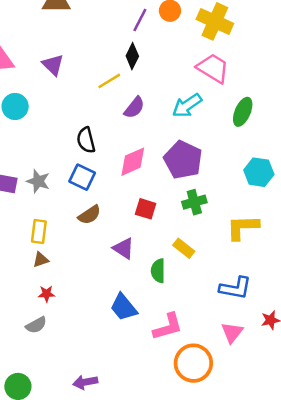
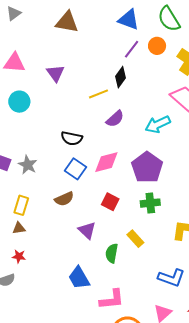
black semicircle: (86, 140) -> (72, 138), turned -75
blue square: (82, 177) -> (75, 169), moved

